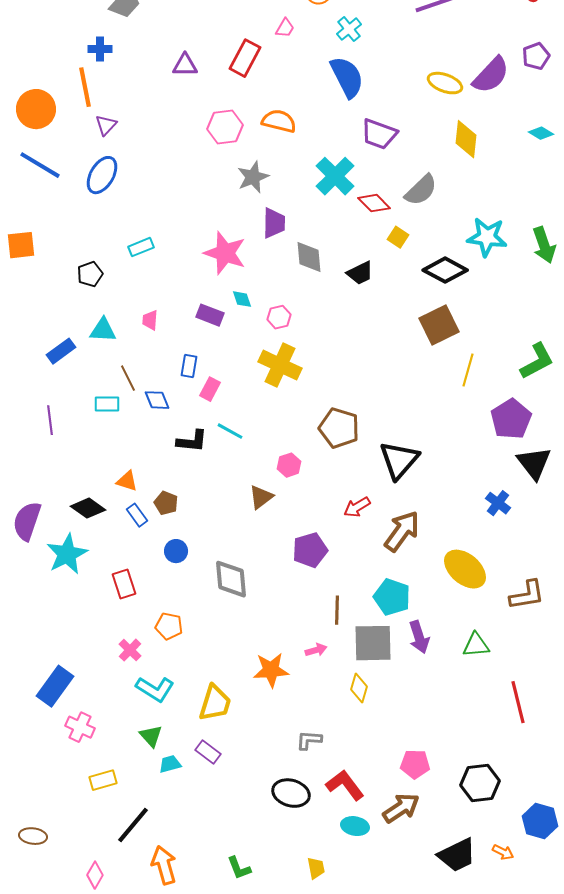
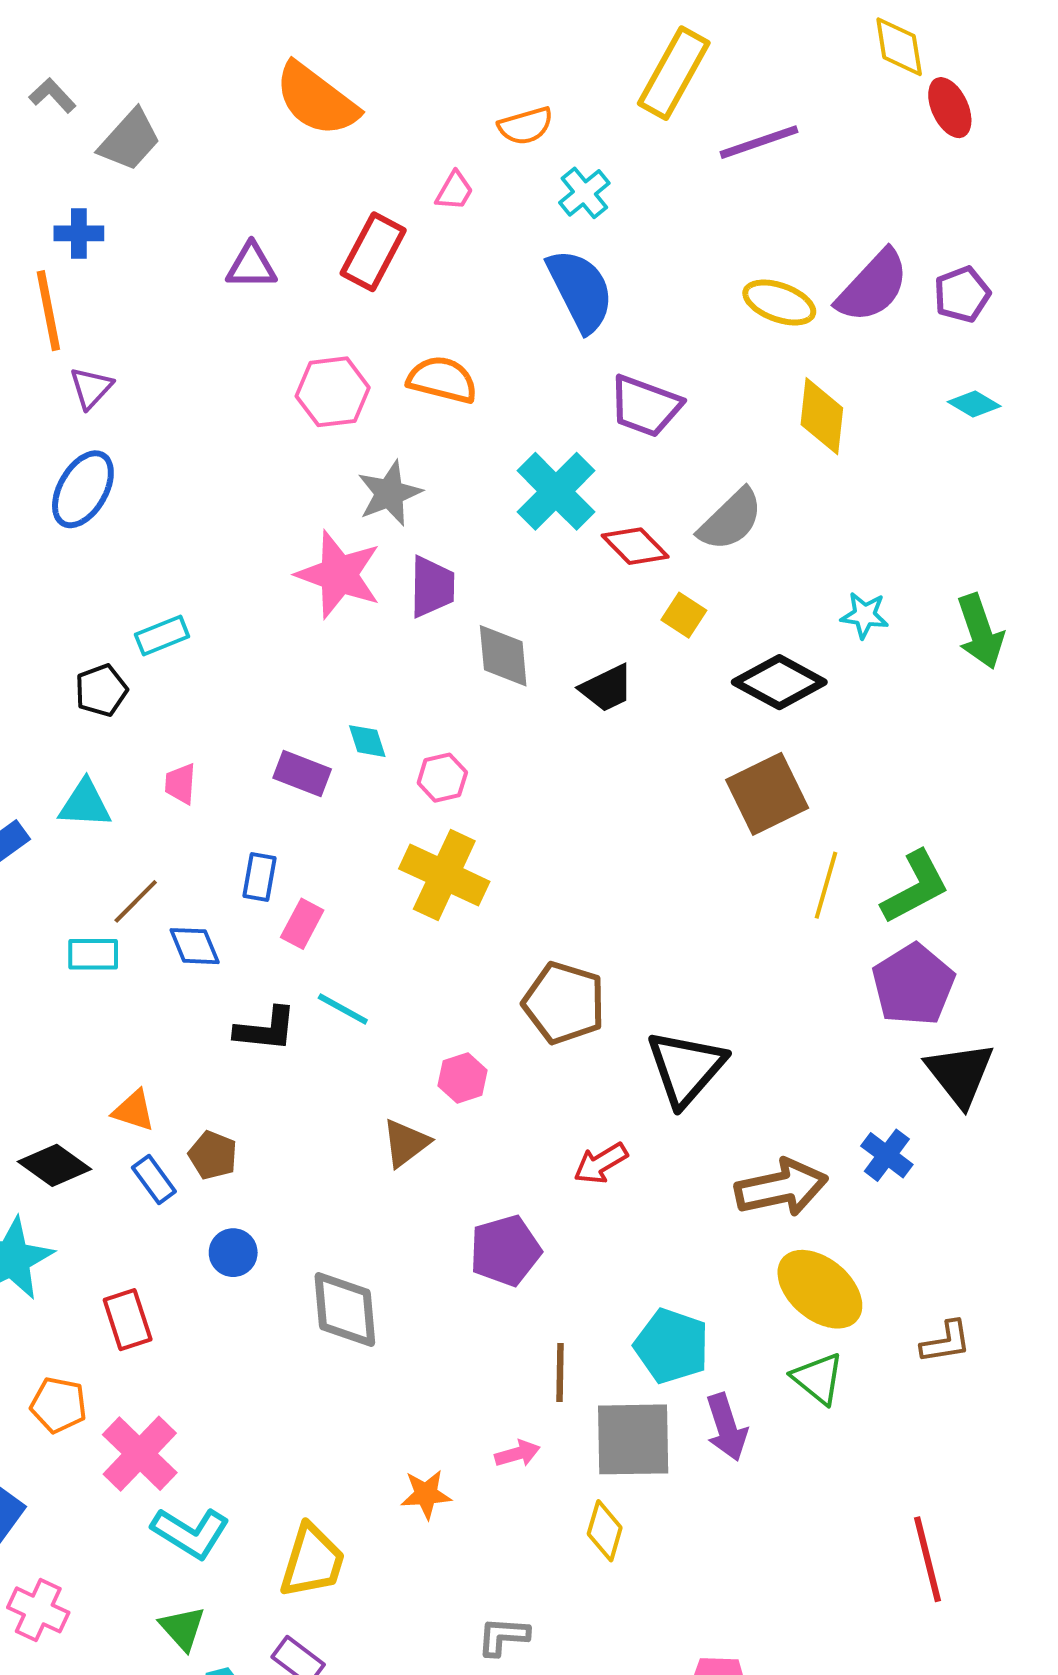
purple pentagon: (536, 56) -> (962, 294), moved
cyan star: (487, 237) -> (865, 615), size x0.6
pink star: (225, 253) -> (339, 575), moved
black pentagon: (90, 274) -> (101, 690), moved
green L-shape: (537, 361) -> (915, 887), moved
brown line: (128, 378) -> (136, 901), turned 72
brown arrow: (402, 531) -> (781, 1188), moved, turned 42
brown L-shape: (527, 595) -> (946, 1342), size x0.7
orange pentagon: (169, 626) -> (59, 1405), moved
green triangle: (476, 645) -> (818, 1379), moved, turned 44
pink cross: (130, 650) -> (140, 1454), size x1.6
orange star: (271, 670) -> (426, 1494), size x0.7

